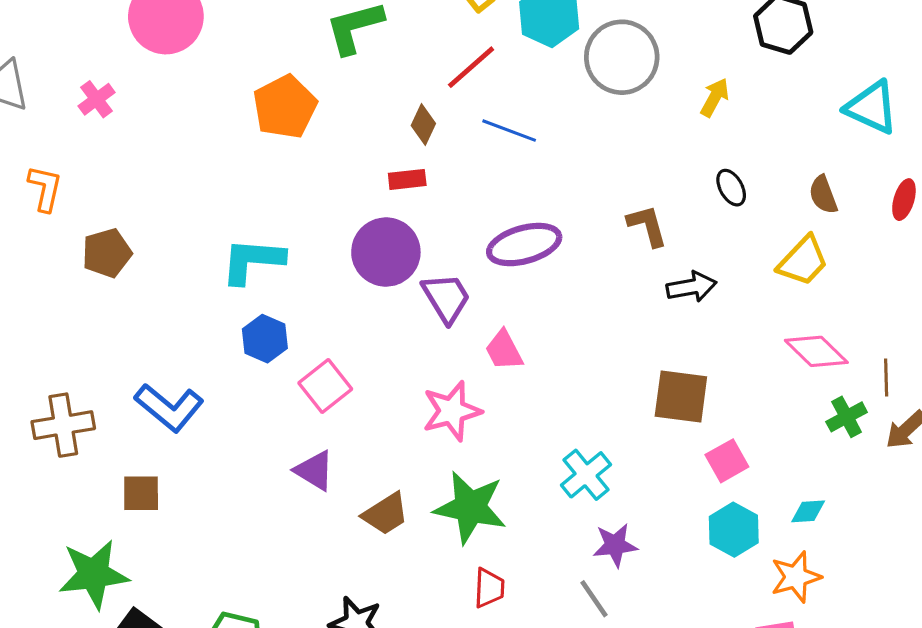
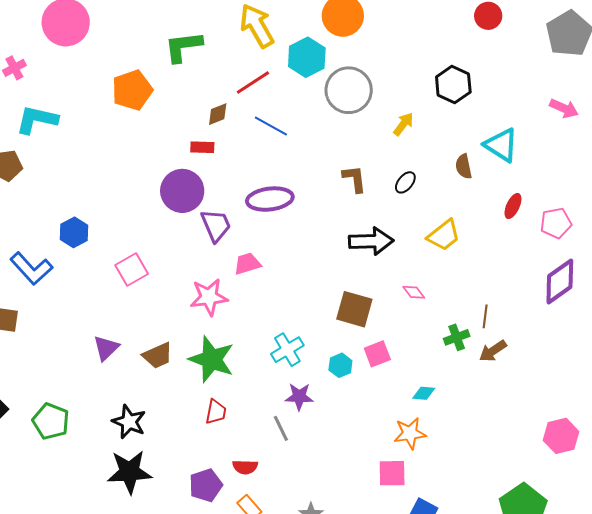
brown diamond: (423, 125) -> (218, 114), turned 35
black ellipse: (731, 188) -> (405, 182), turned 60
brown semicircle: (823, 195) -> (464, 166), moved
brown L-shape: (647, 226) -> (354, 179), moved
cyan L-shape: (253, 261) -> (37, 120), moved
black arrow: (691, 287) -> (371, 241), size x1.4
blue hexagon: (265, 339) -> (74, 232), moved
pink trapezoid: (504, 350) -> (247, 264), turned 92
pink diamond: (816, 351) -> (414, 292), moved, size x0.6
purple triangle: (314, 470) -> (106, 348), moved, turned 36
cyan hexagon: (734, 530) -> (340, 365), moved, size x0.7

